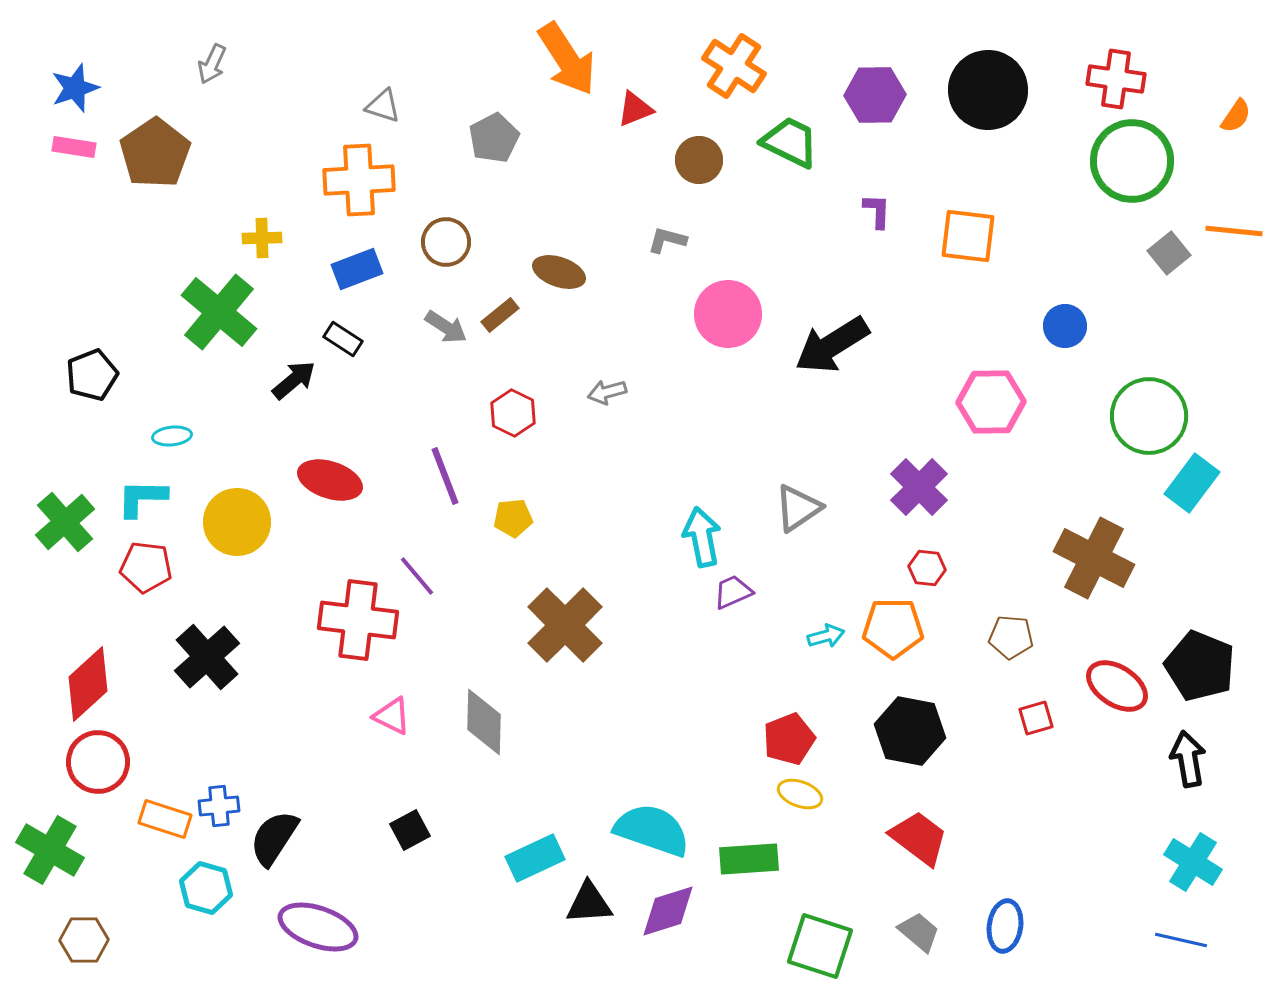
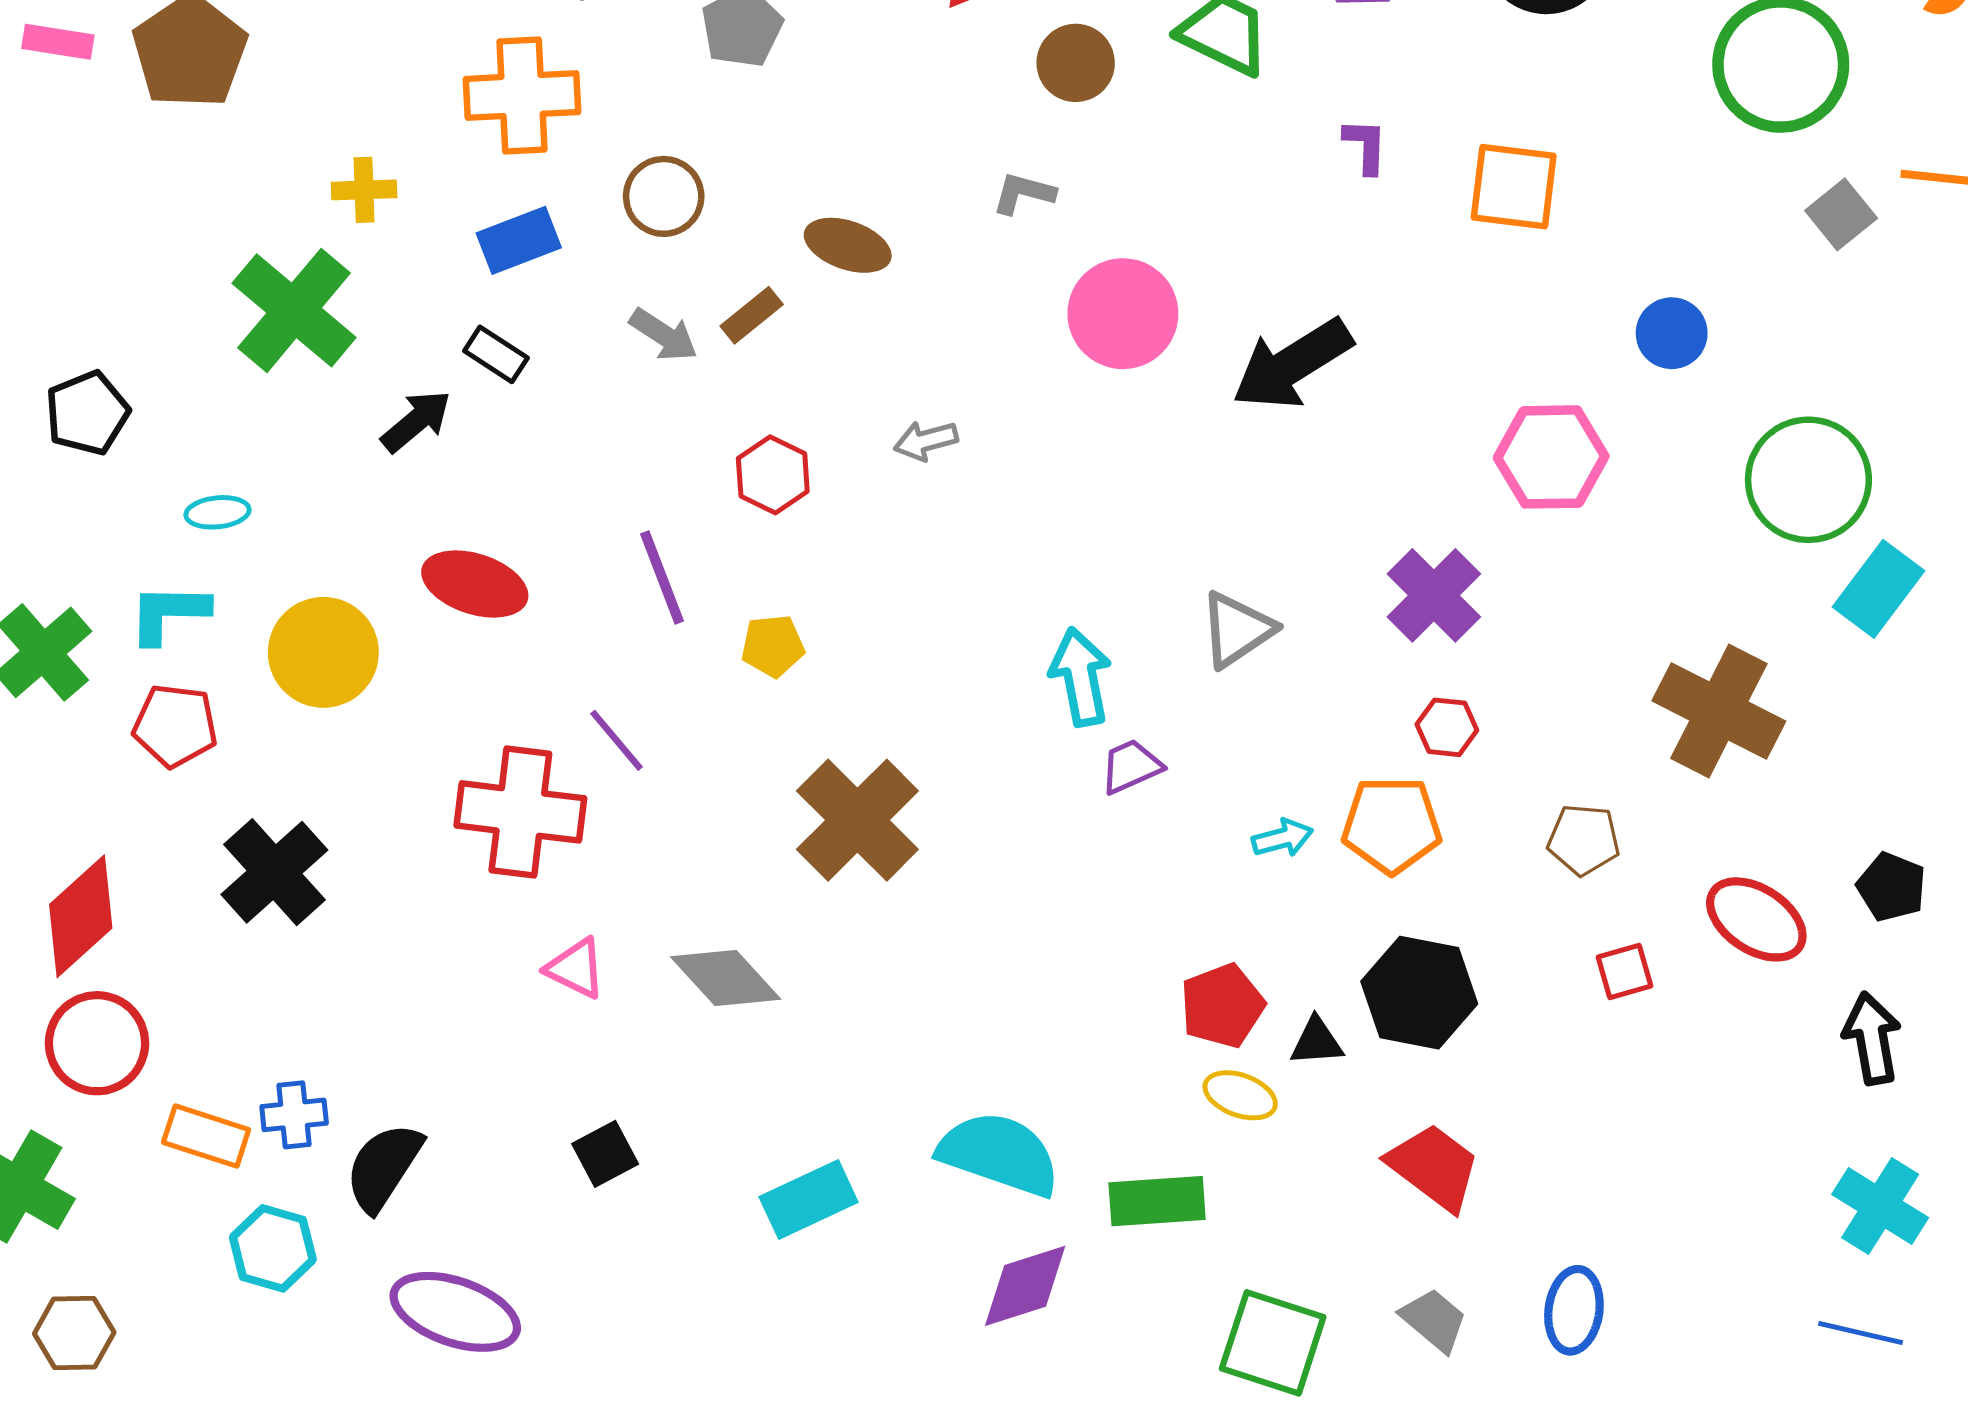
black pentagon: (1200, 666) -> (1891, 887), size x0.6
gray diamond: (484, 722) -> (726, 978), turned -44
black triangle: (589, 903) -> (1317, 1042), moved, size x0.7

